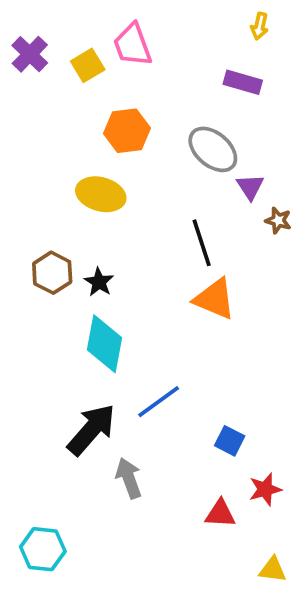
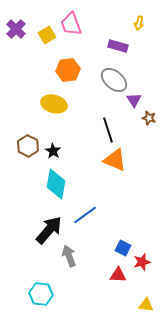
yellow arrow: (260, 26) -> (139, 23), moved
purple rectangle: (243, 82) -> (118, 46), moved
blue square: (230, 441) -> (123, 248), moved
cyan hexagon: (43, 549) -> (41, 294), moved

